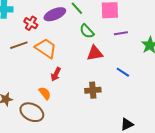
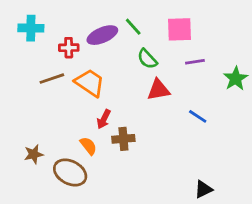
red cross: (31, 23) -> (69, 48), turned -32
brown cross: (93, 90) -> (123, 139), moved

